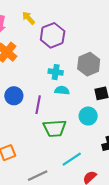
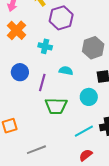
cyan cross: (56, 72) -> (45, 46), moved
cyan line: (72, 159) -> (84, 131), moved

